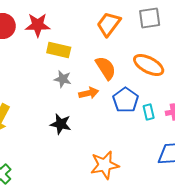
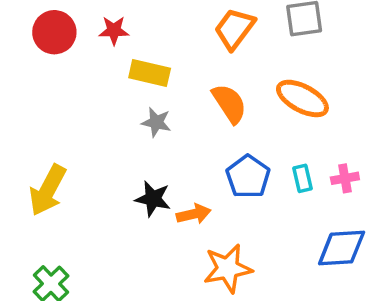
red star: (38, 25) -> (114, 31), size x0.7
orange arrow: (89, 93) -> (194, 214), moved
blue pentagon: (126, 100) -> (248, 177), moved

